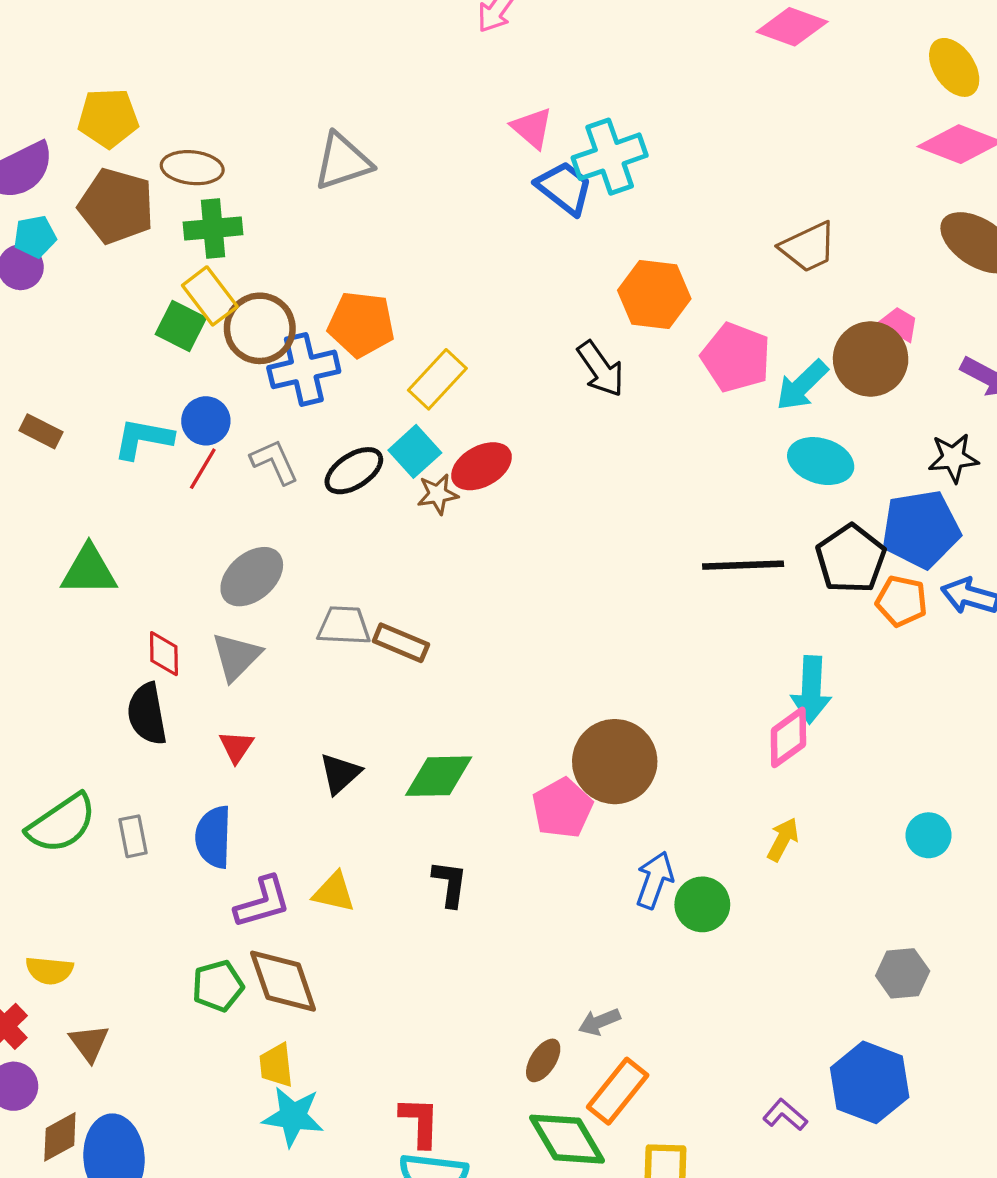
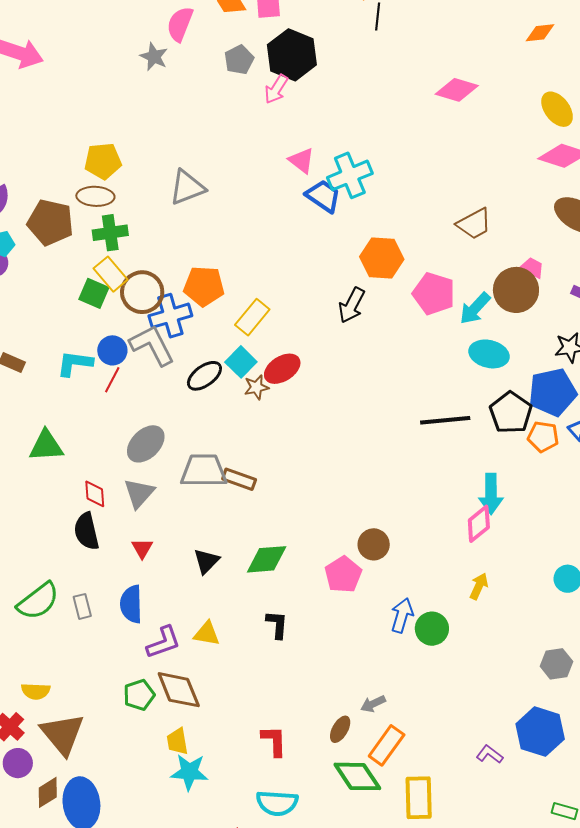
yellow pentagon: (108, 118) -> (103, 161), moved
black arrow: (601, 369) -> (352, 305), turned 66
gray L-shape: (274, 462) -> (152, 345), moved, size x1.5
gray trapezoid: (344, 626) -> (204, 471), size x1.4
brown circle: (615, 762) -> (374, 544), size x0.6
brown triangle: (89, 1043) -> (62, 734), size x1.8
red L-shape: (420, 1122) -> (274, 741), moved

